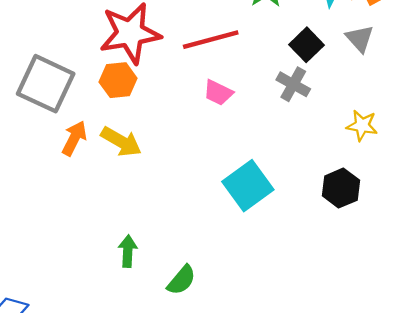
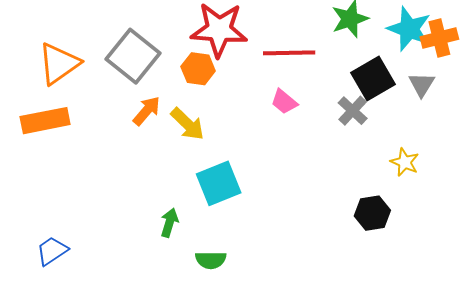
black square: (306, 45) -> (373, 78), size x1.4
cyan square: (248, 186) -> (219, 183), moved
green semicircle: (181, 280) -> (211, 260), turned 36

